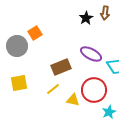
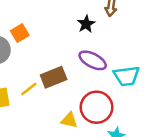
black star: (86, 18) -> (86, 24), moved
yellow line: (53, 89) -> (29, 89), moved

